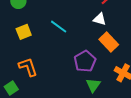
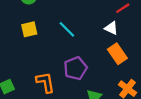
purple pentagon: (85, 61) -> (75, 68), moved
orange L-shape: (28, 67) -> (45, 82), moved

